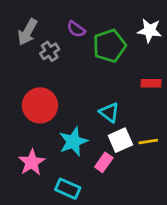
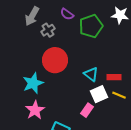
red rectangle: (151, 83) -> (114, 77), moved
red circle: (40, 105) -> (55, 60), moved
cyan star: (73, 142) -> (33, 83), moved
yellow line: (148, 142) -> (119, 95), turned 32

